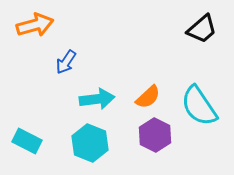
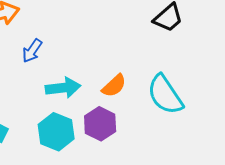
purple hexagon: (155, 135) -> (100, 124), moved

